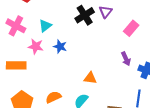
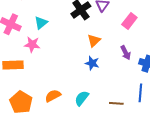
blue star: (60, 47) -> (92, 63), moved
orange triangle: (90, 78) -> (94, 41), moved, turned -48

